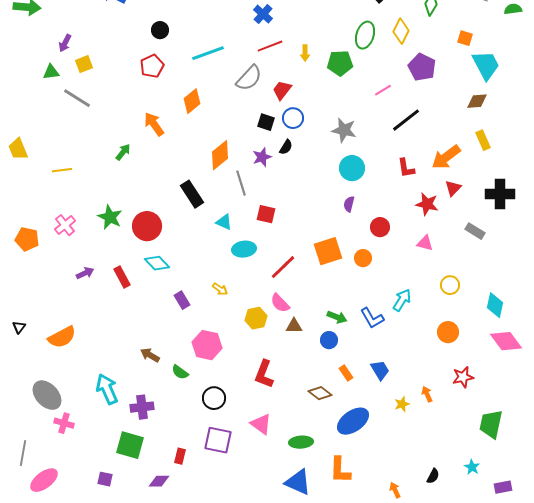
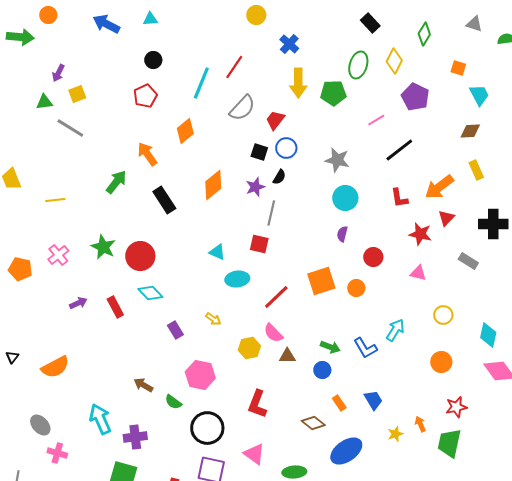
blue cross: (263, 14) -> (289, 44), moved
red line: (270, 46) -> (234, 67), moved, turned -35
cyan line: (208, 53) -> (201, 83), turned -48
yellow arrow: (305, 53) -> (298, 83), size x1.8
cyan trapezoid: (486, 65) -> (479, 95), size x0.7
green arrow: (123, 152) -> (116, 182), size x1.4
gray line: (241, 183) -> (271, 213), moved, turned 30
black rectangle: (192, 194) -> (164, 200), moved
gray ellipse: (47, 395) -> (40, 425), size x0.7
black circle: (214, 398) -> (207, 428), size x1.4
green trapezoid: (491, 424) -> (449, 443), moved

